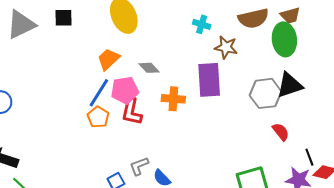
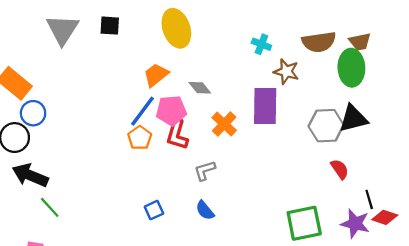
gray triangle: (21, 25) -> (62, 30), turned -36
orange cross: (173, 99) -> (224, 124), turned 35
gray L-shape: (139, 166) -> (205, 171), moved

